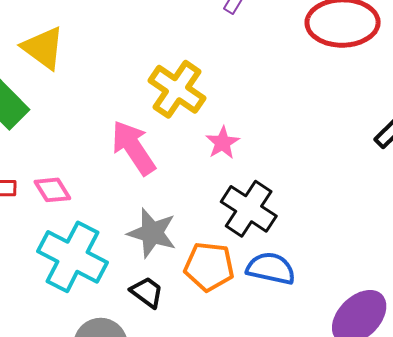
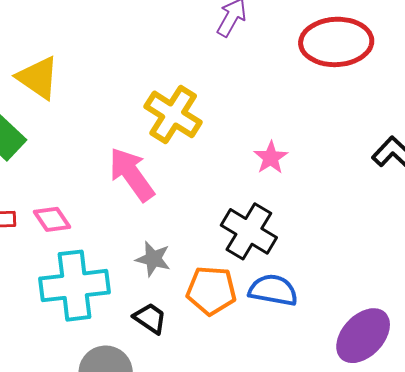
pink star: (223, 143) -> (271, 158), moved
gray star: (152, 233) -> (153, 259), size x0.7
cyan cross: (72, 257) -> (74, 286), turned -32

